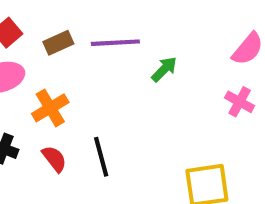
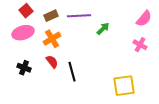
orange cross: (50, 108) -> (52, 39), moved
red semicircle: (54, 159) -> (52, 62), moved

